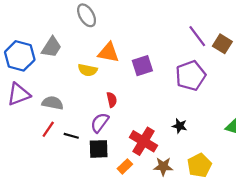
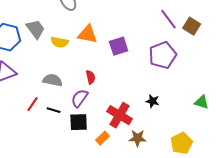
gray trapezoid: (51, 47) -> (36, 29), turned -70
yellow semicircle: (88, 70) -> (60, 42), moved
gray semicircle: (53, 103) -> (53, 80), moved
yellow pentagon: (199, 165) -> (182, 143), moved

